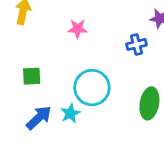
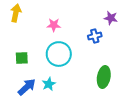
cyan circle: (92, 88) -> (59, 54), moved

